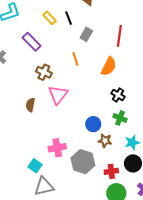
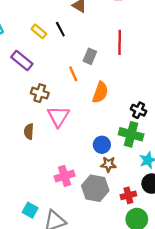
gray rectangle: (86, 34) -> (90, 56), moved
orange semicircle: (109, 66) -> (100, 92), moved
black cross: (118, 95) -> (139, 110), moved
green cross: (120, 118) -> (131, 134), size x1.5
brown star: (105, 141) -> (108, 164), moved
cyan square: (35, 166) -> (30, 210), moved

